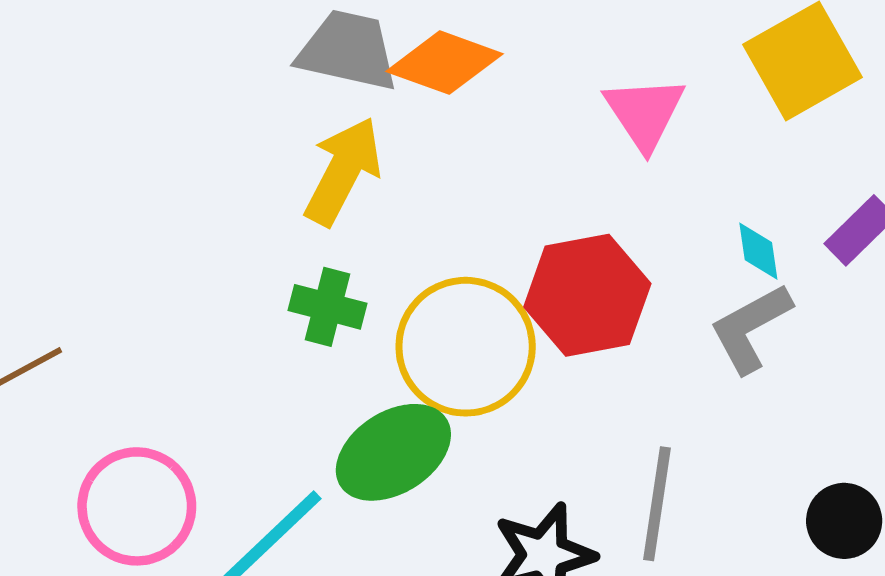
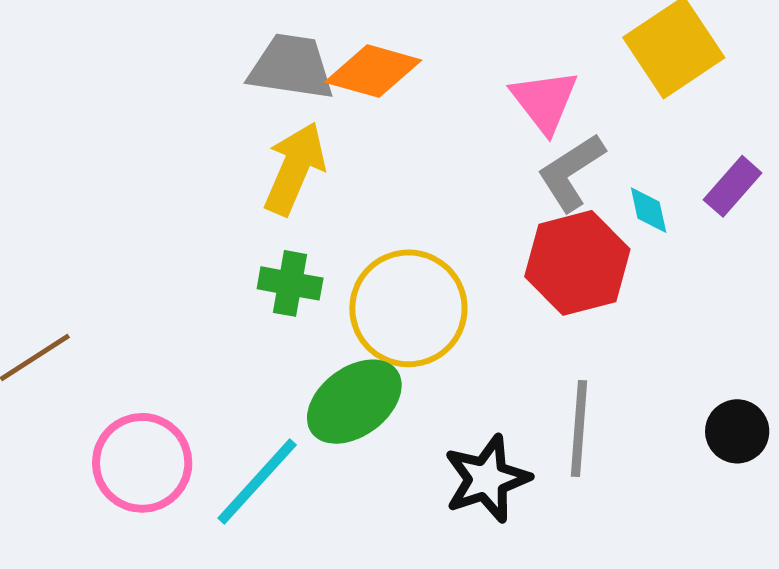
red hexagon: (587, 295) -> (577, 263), moved
gray L-shape: (751, 328) -> (571, 172), moved

